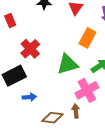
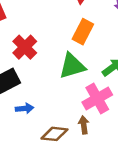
orange rectangle: (87, 38) -> (83, 32), moved

